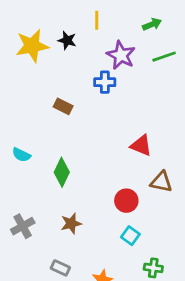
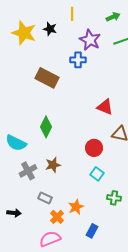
yellow star: (32, 46) -> (24, 33), turned 30
brown rectangle: (63, 106) -> (47, 78), size x1.6
cyan semicircle: (21, 155) -> (16, 143), moved, size x1.5
gray cross: (23, 226) -> (28, 171), moved

